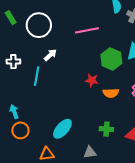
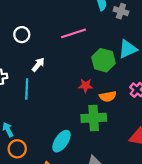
white circle: (39, 25) -> (22, 35), size x0.6
green cross: (106, 129) -> (94, 118), moved, size x1.6

